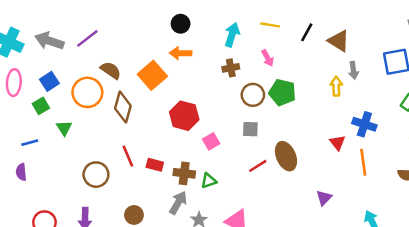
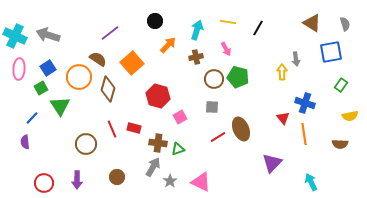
purple line: (87, 38) -> (110, 33), moved
brown triangle: (339, 41) -> (312, 23), moved
orange arrow: (181, 53) -> (168, 45), moved, turned 132
green triangle: (64, 128) -> (60, 106), size x1.5
blue line: (30, 143) -> (32, 118), turned -32
red rectangle: (155, 165) -> (134, 128), moved
purple triangle: (324, 198) -> (272, 163), size x1.5

